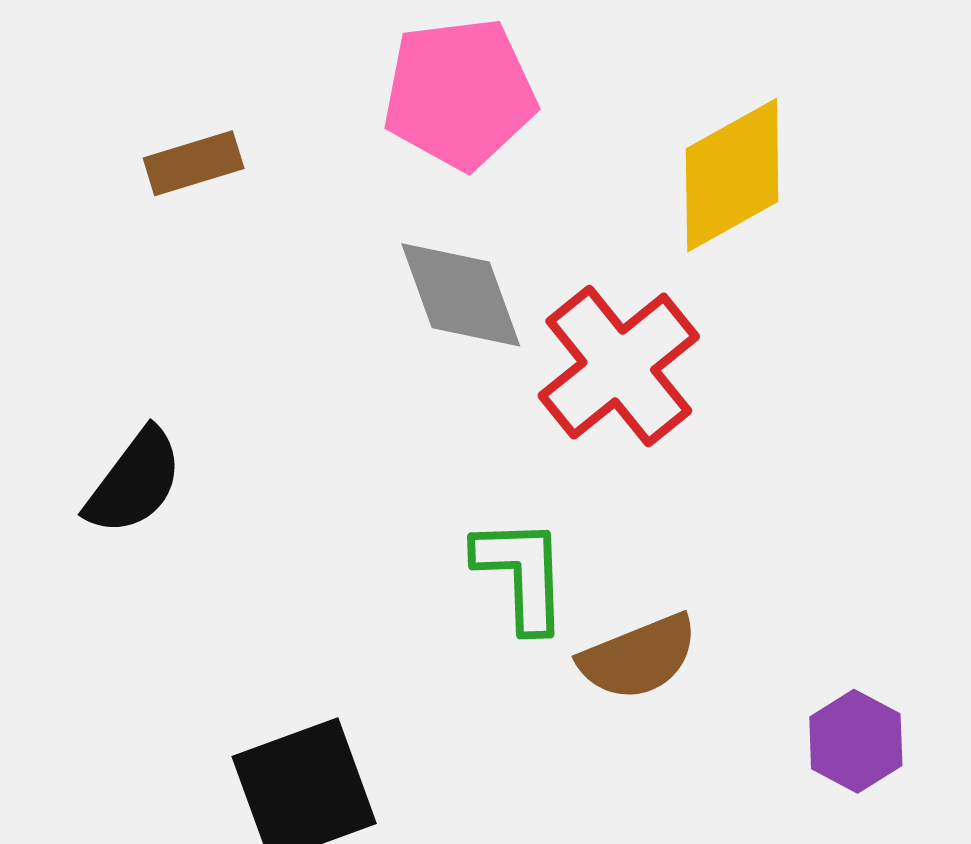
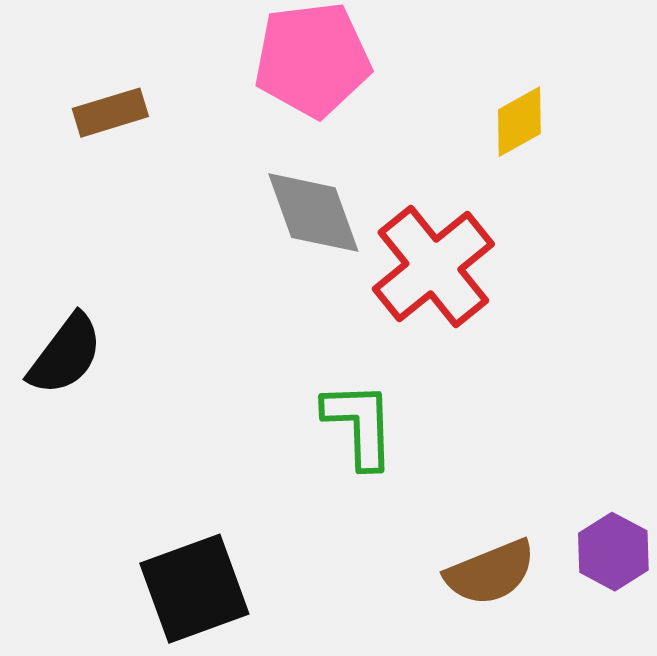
yellow diamond: (732, 175) -> (519, 122), size x0.6
brown semicircle: (639, 657) -> (490, 573), moved

